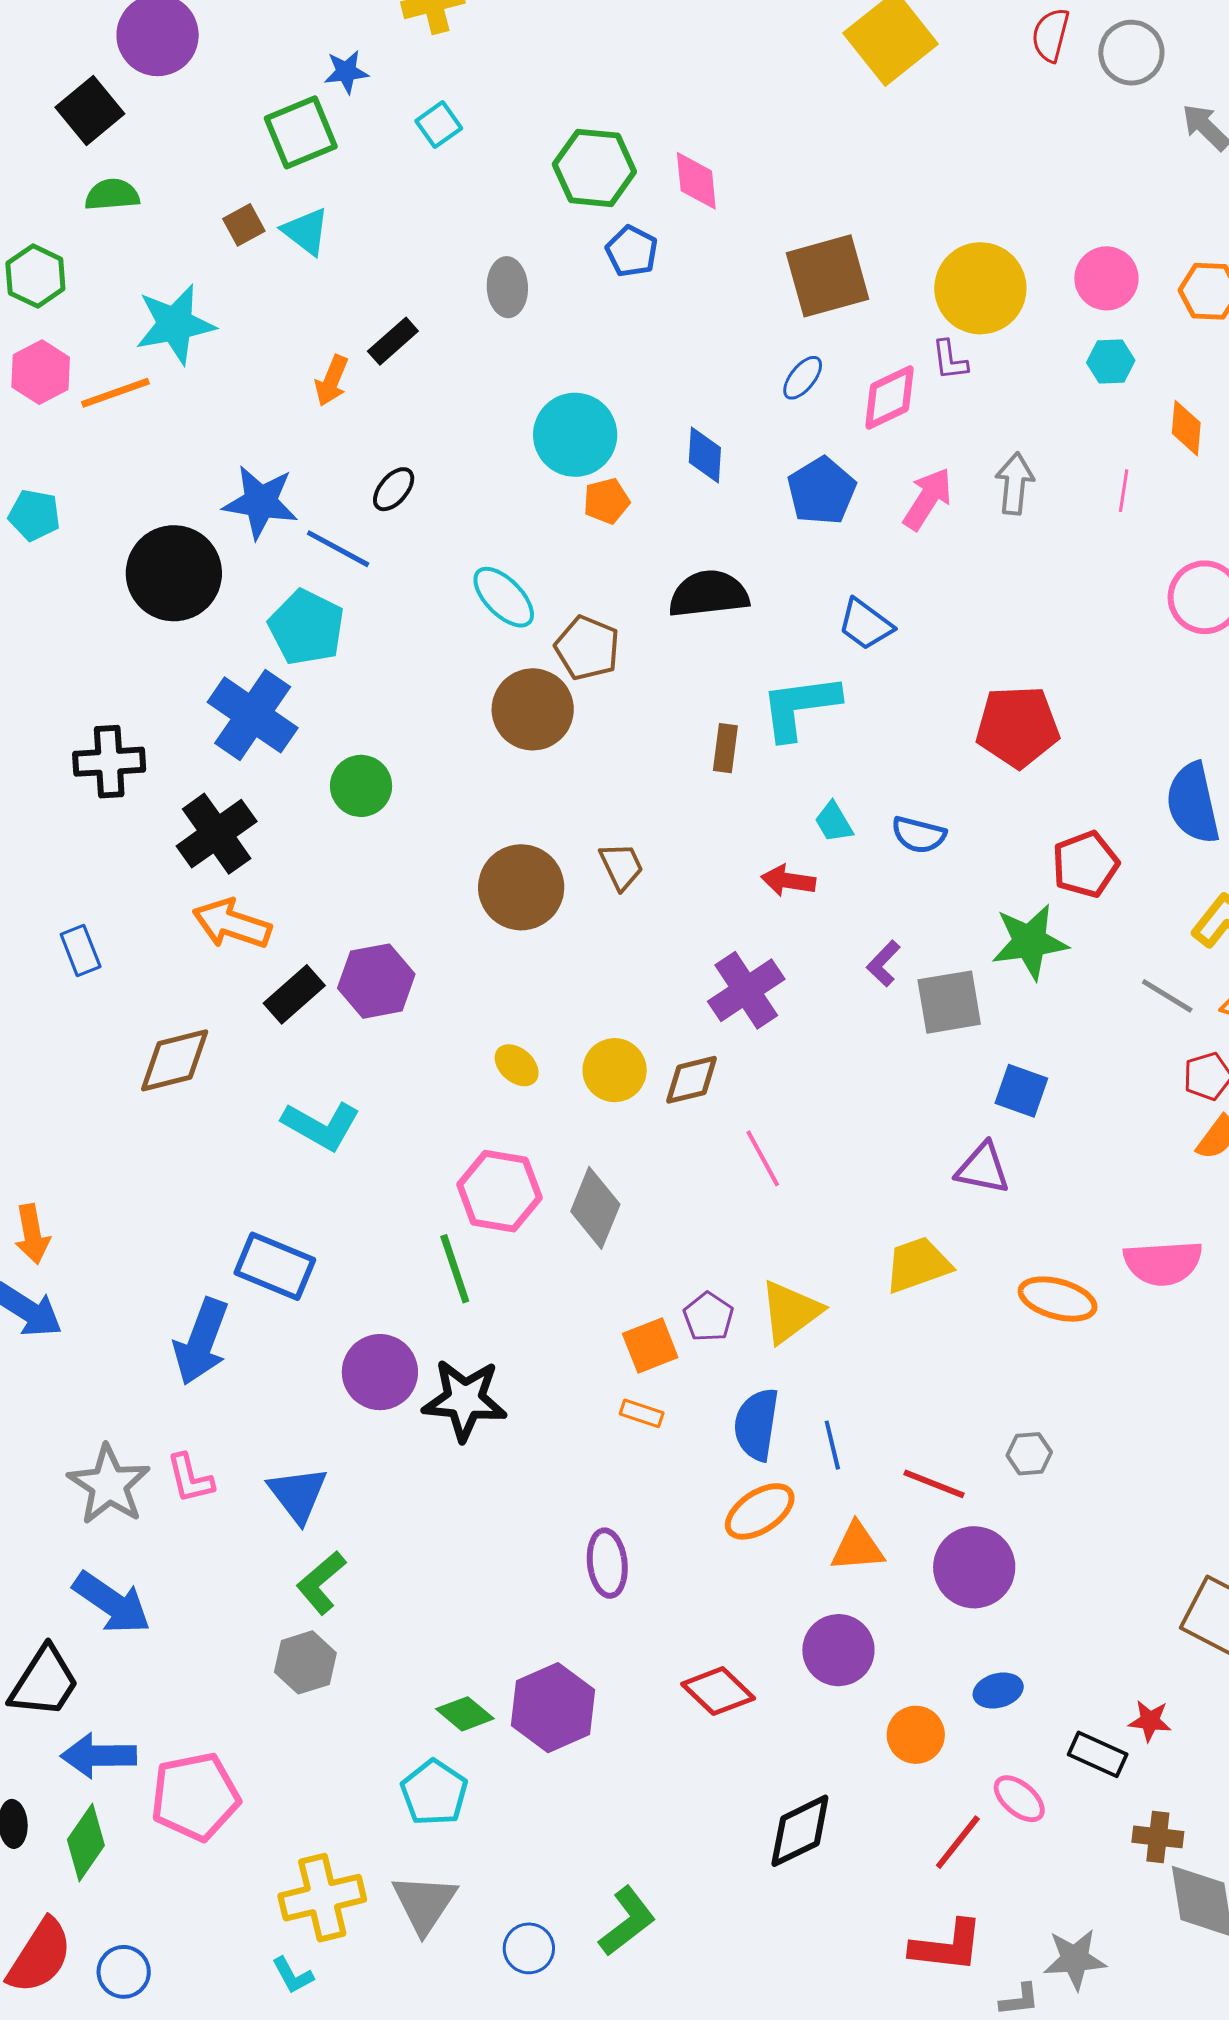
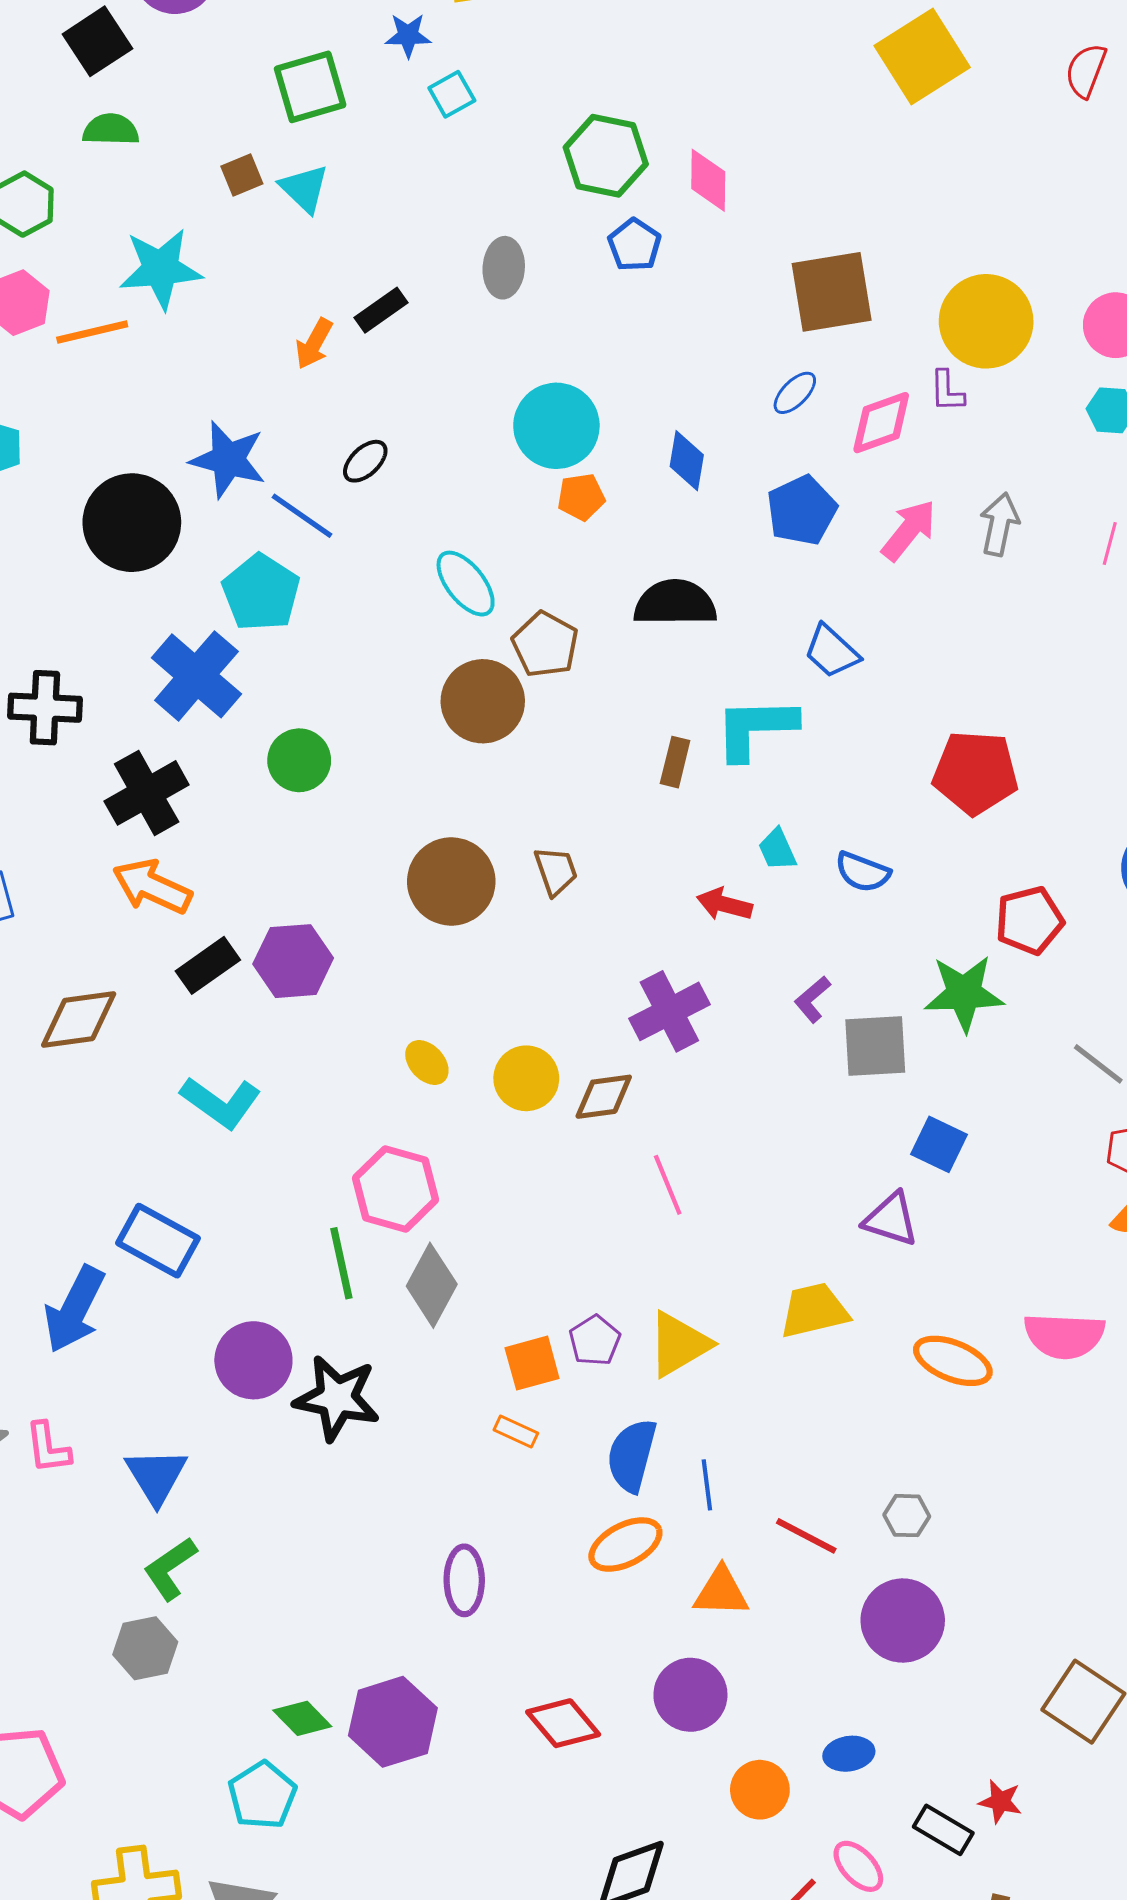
blue star: (346, 72) -> (408, 35), moved
gray diamond: (595, 1208) -> (432, 1285), moved
purple circle: (974, 1567) -> (903, 1621), moved

